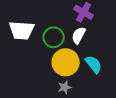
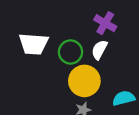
cyan semicircle: (94, 64) -> (124, 98), moved, turned -66

